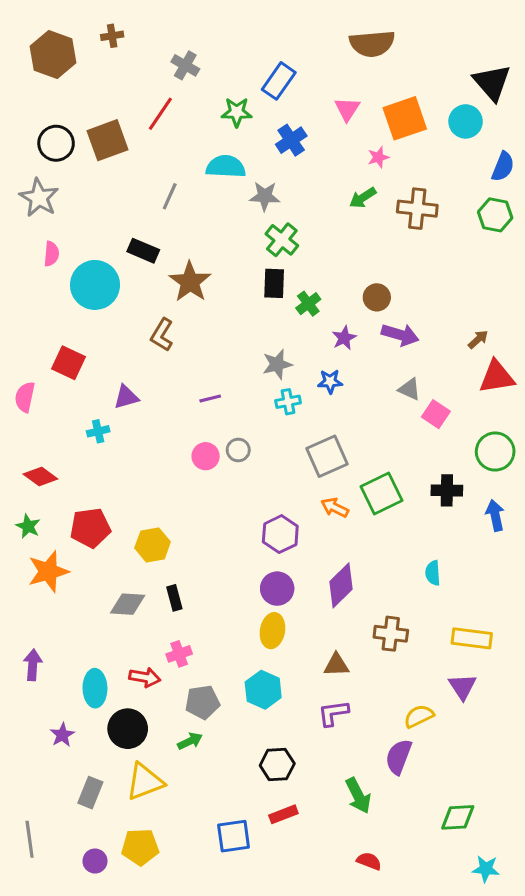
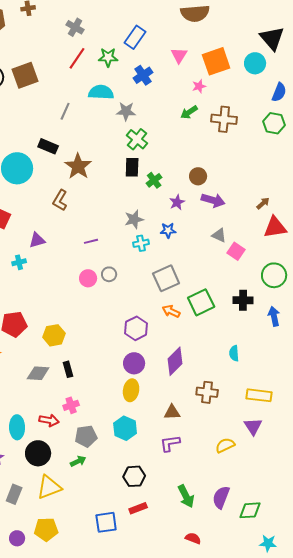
red line: (160, 114) -> (77, 58), moved
purple semicircle: (399, 757) -> (221, 497), moved

